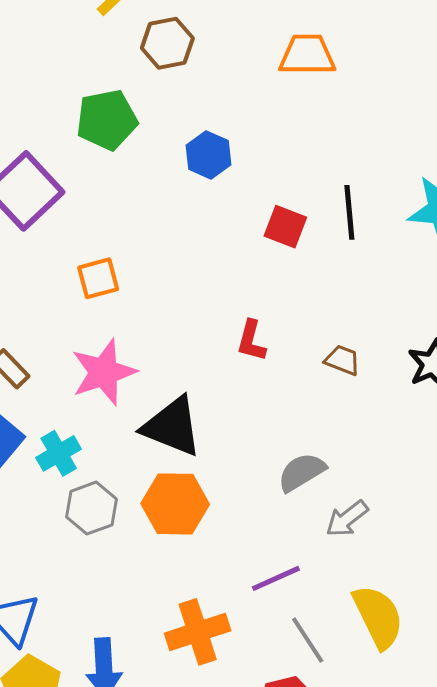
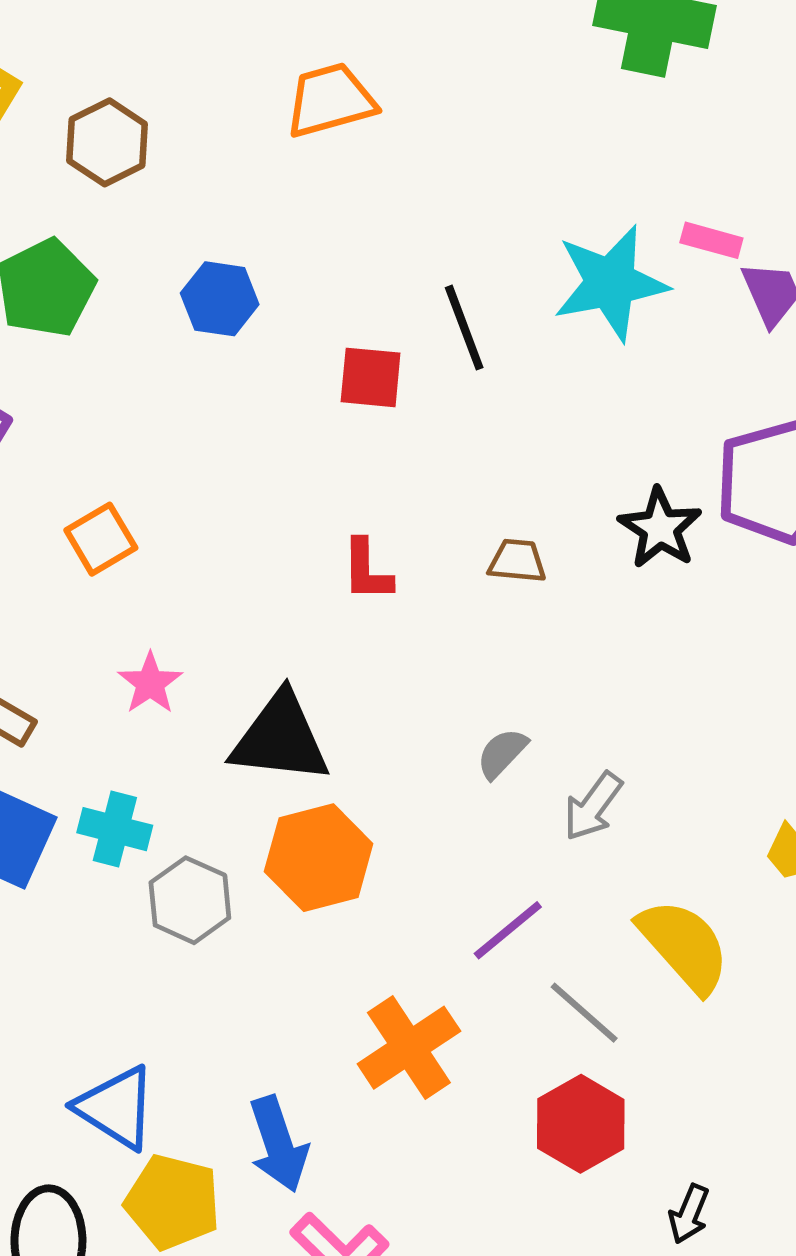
pink star: (104, 372) -> (150, 683), size x0.6
cyan cross: (59, 453) -> (115, 829), turned -30
gray semicircle: (302, 472) -> (502, 753), size x0.7

